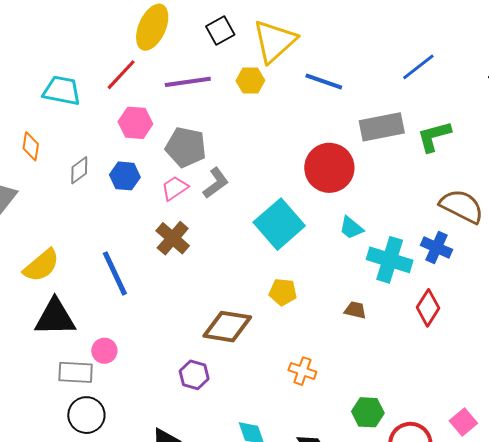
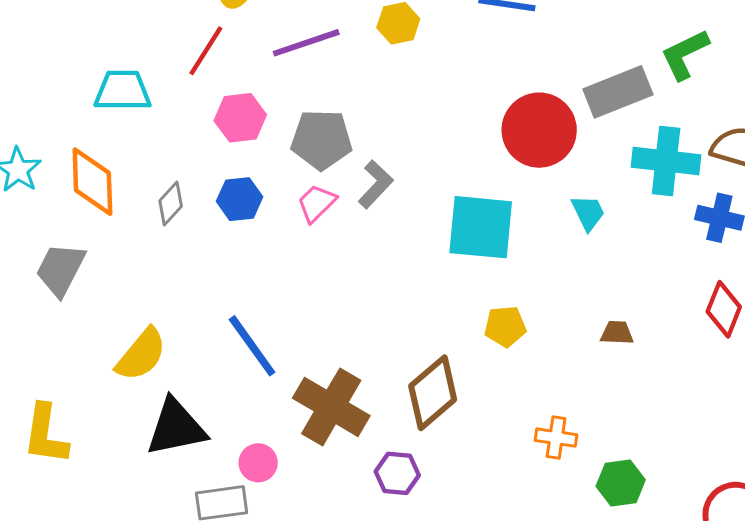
gray rectangle: (382, 127) -> (618, 92), moved
orange diamond: (31, 146) -> (92, 182), size x1.6
cyan square: (279, 224) -> (481, 227), turned -33
cyan trapezoid: (351, 228) -> (588, 213), turned -144
brown cross: (173, 238) -> (331, 407), moved, size x1.4
cyan cross: (390, 260) -> (666, 161), moved
brown diamond: (227, 327) -> (433, 393), turned -39
green hexagon: (368, 412) -> (621, 483), moved

